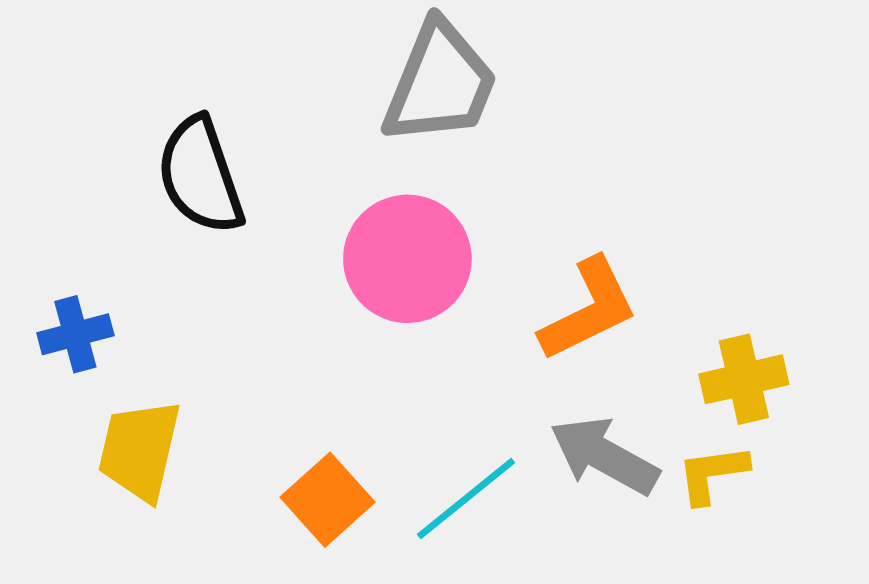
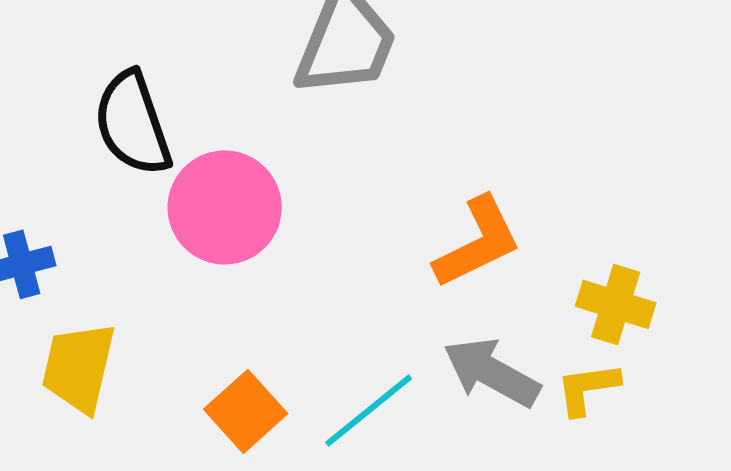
pink circle: (407, 259) -> (225, 207), moved
yellow cross: (744, 379) -> (616, 304), turned 30

